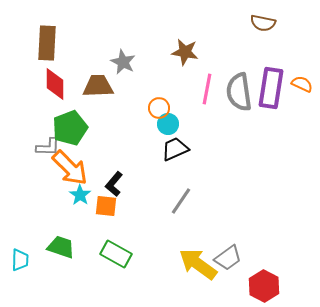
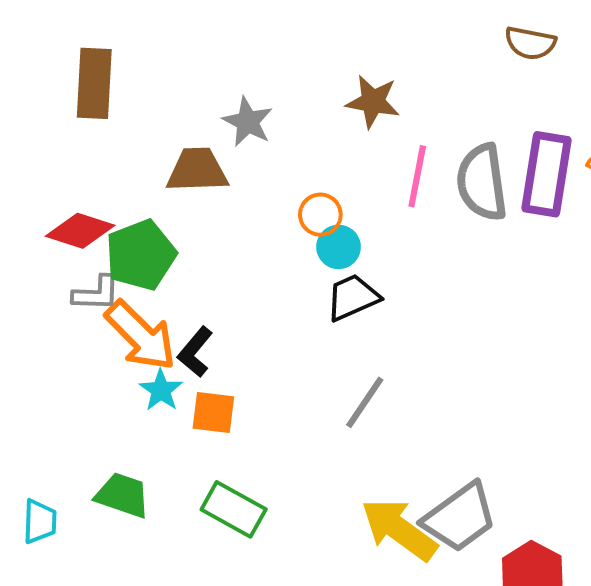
red diamond: (55, 84) -> (80, 231), moved, turned -72
black L-shape: (114, 184) -> (195, 352), moved
gray trapezoid: (228, 258) -> (460, 517), size x1.4

